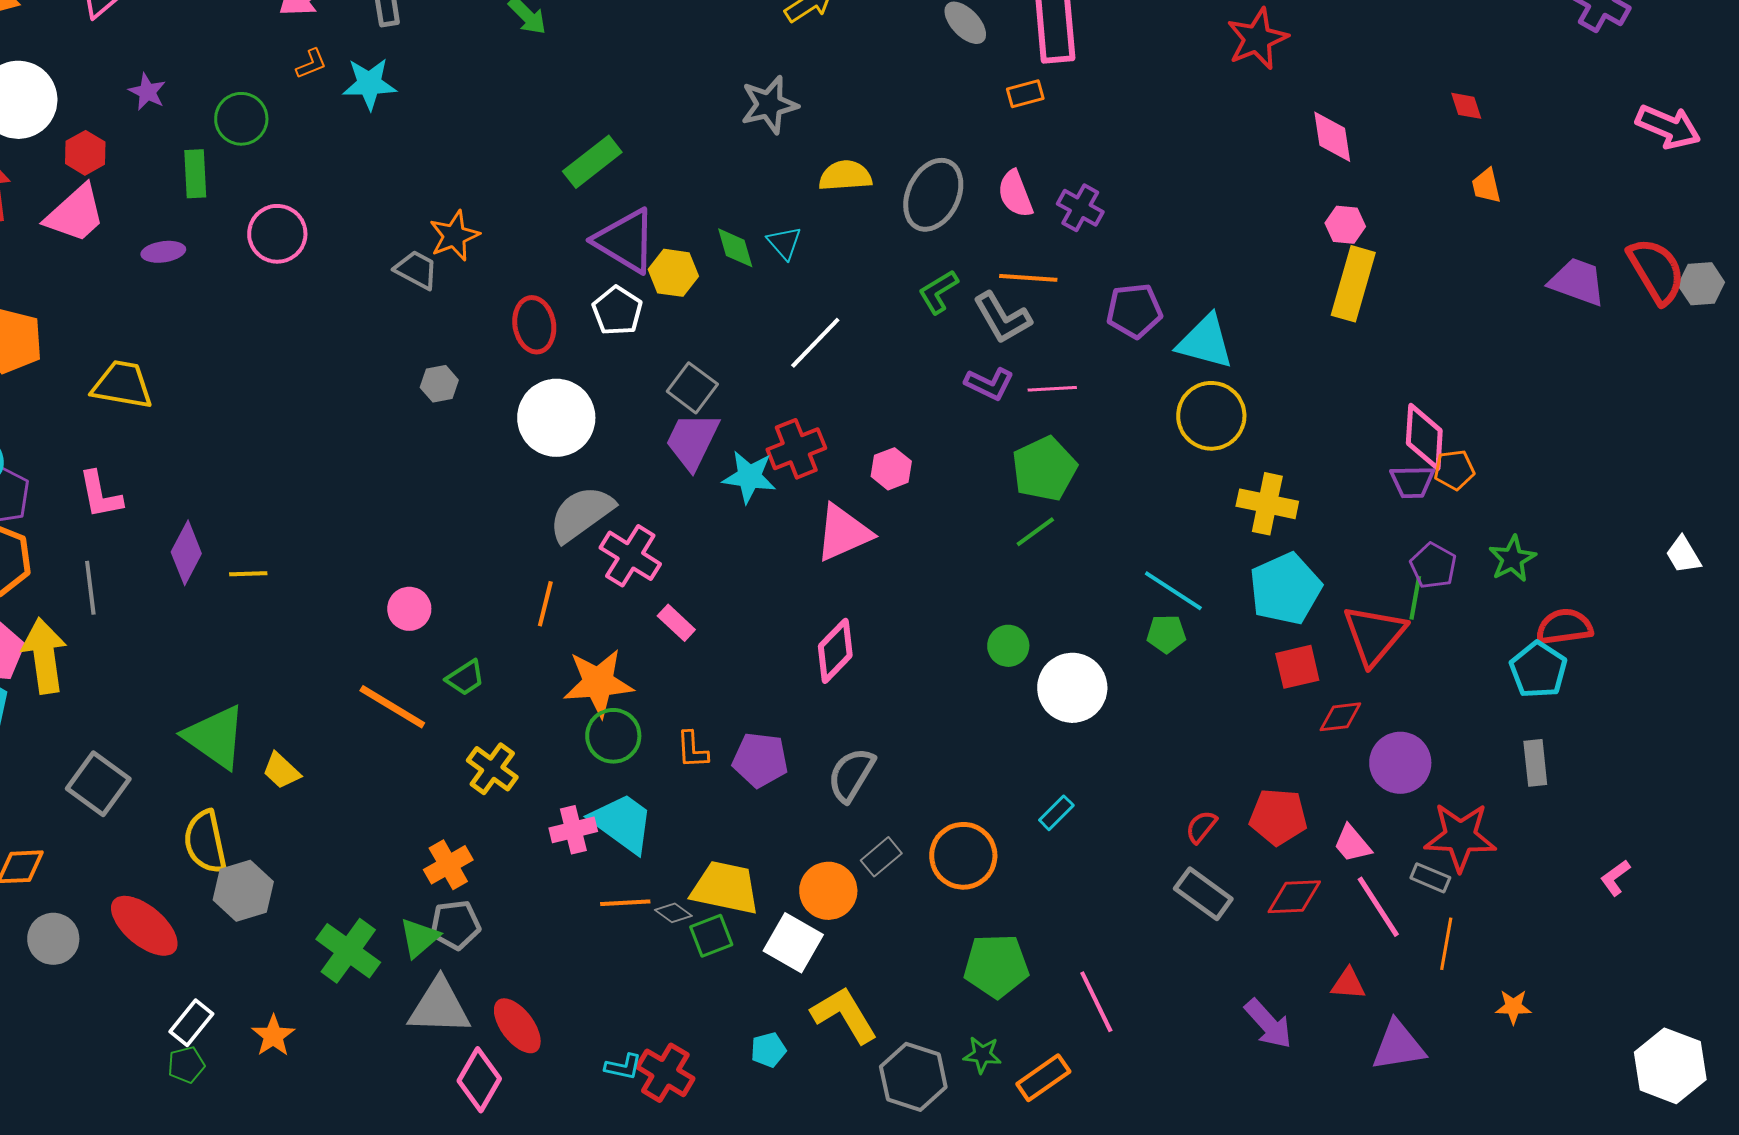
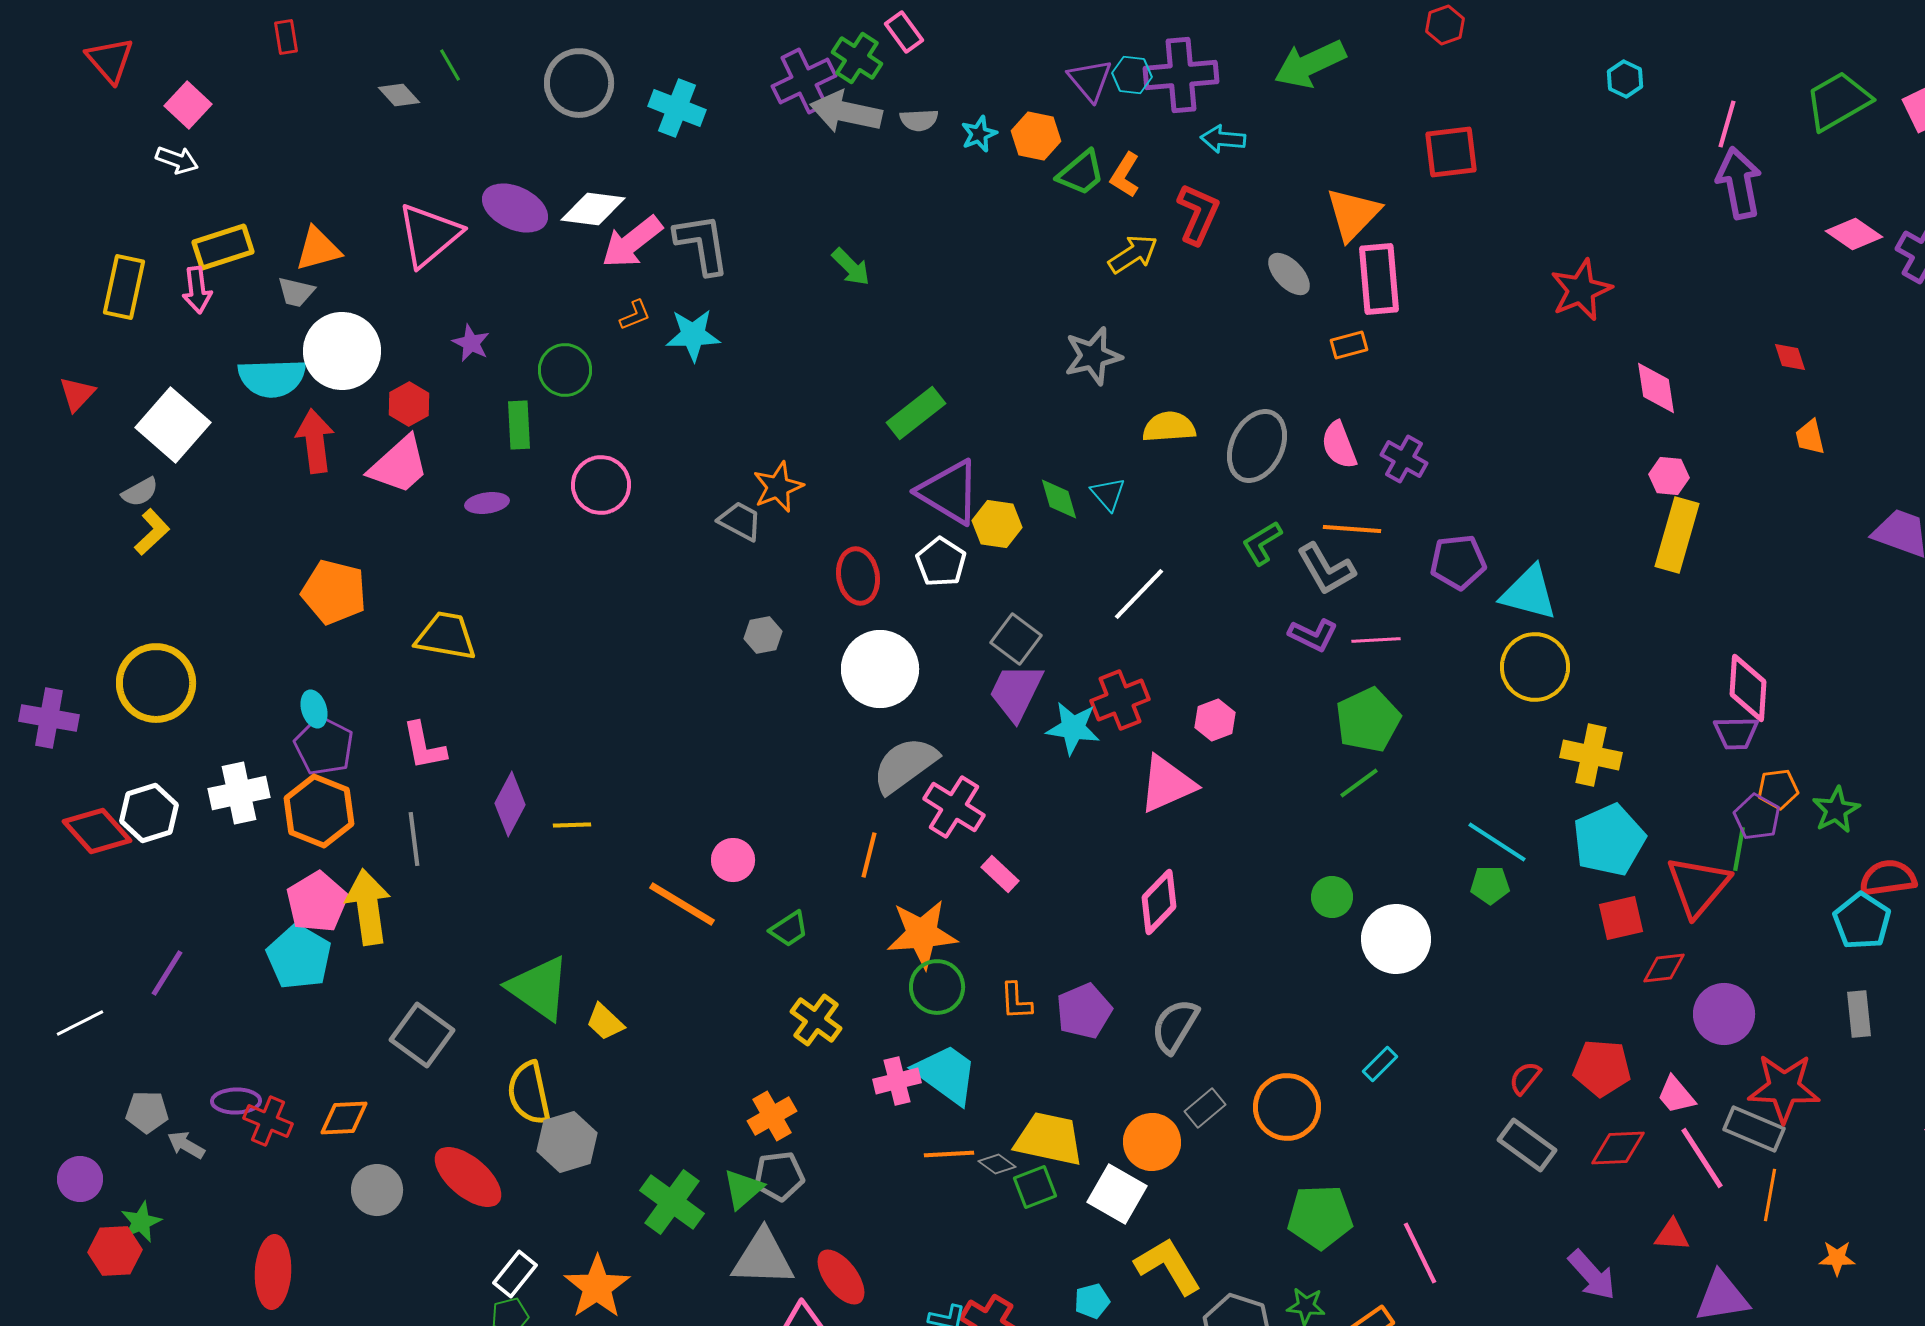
orange pentagon: (1454, 470) -> (1778, 789), moved
orange line: (392, 707) -> (682, 904), moved
purple pentagon: (760, 760) -> (1084, 1011), turned -30
gray rectangle: (1430, 878) -> (1754, 1129), size x1.5
orange star: (273, 1036) -> (597, 1287), size x1.5

